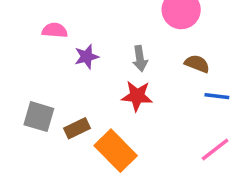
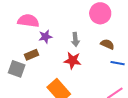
pink semicircle: (55, 30) -> (28, 21), size x1.5
brown rectangle: (77, 128) -> (31, 55), moved

